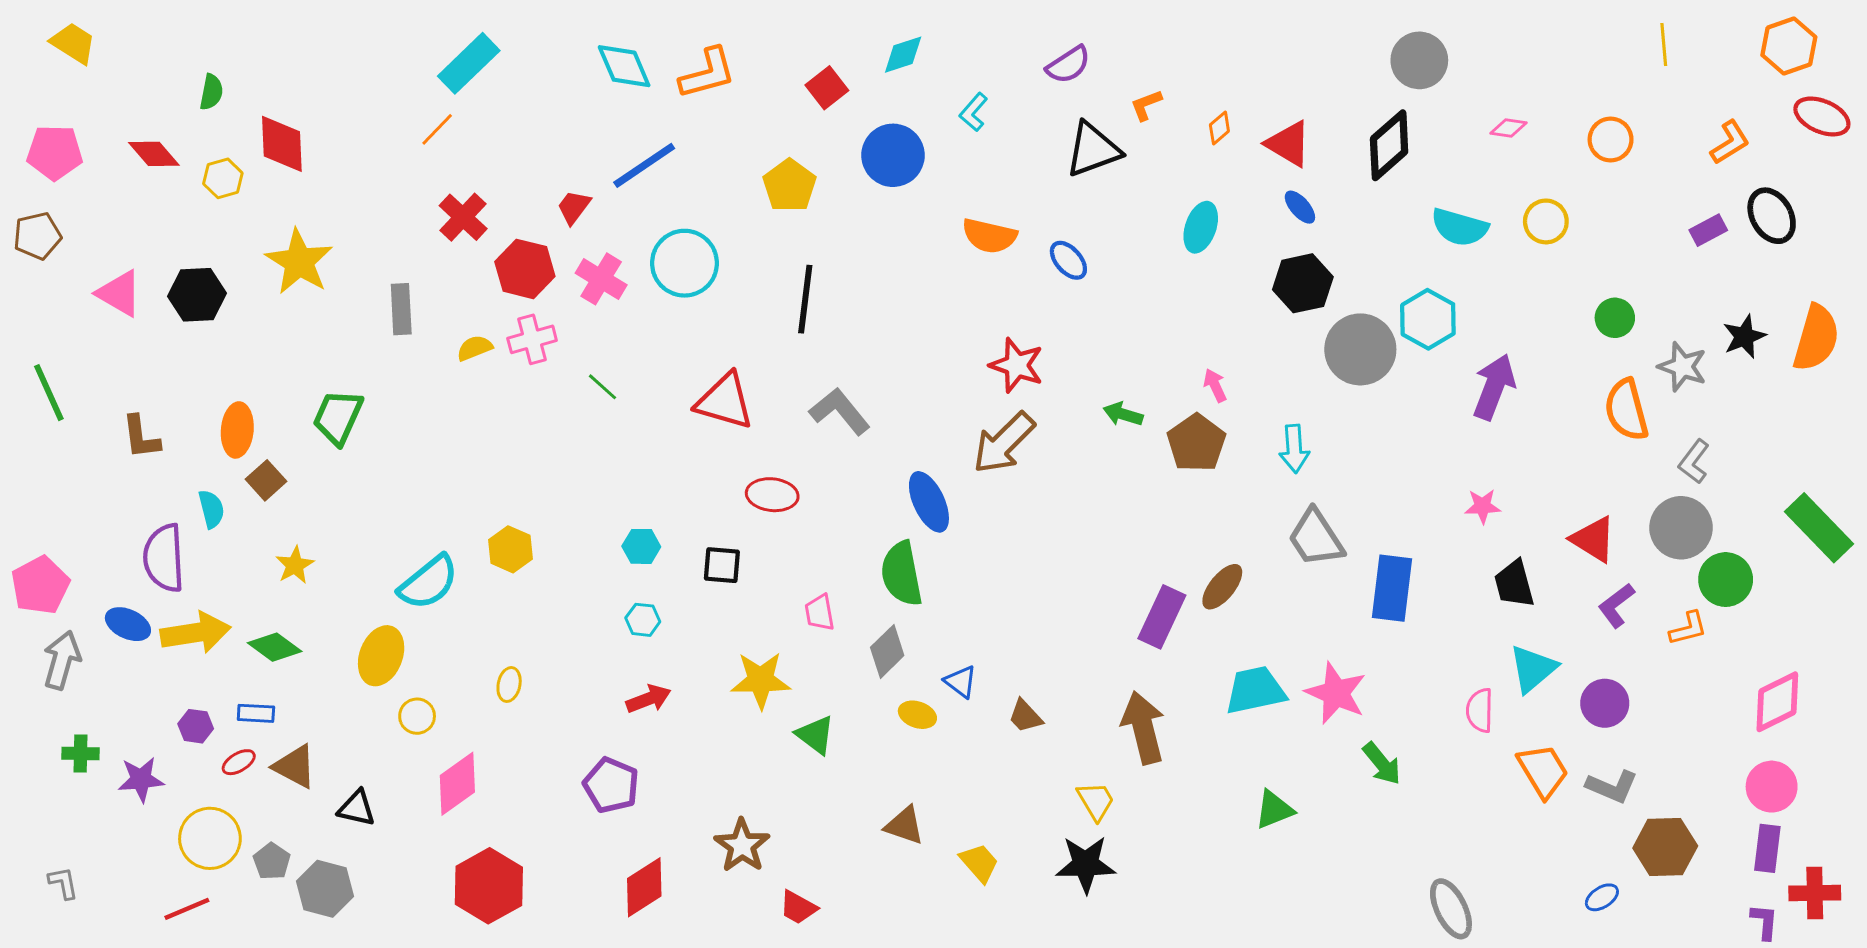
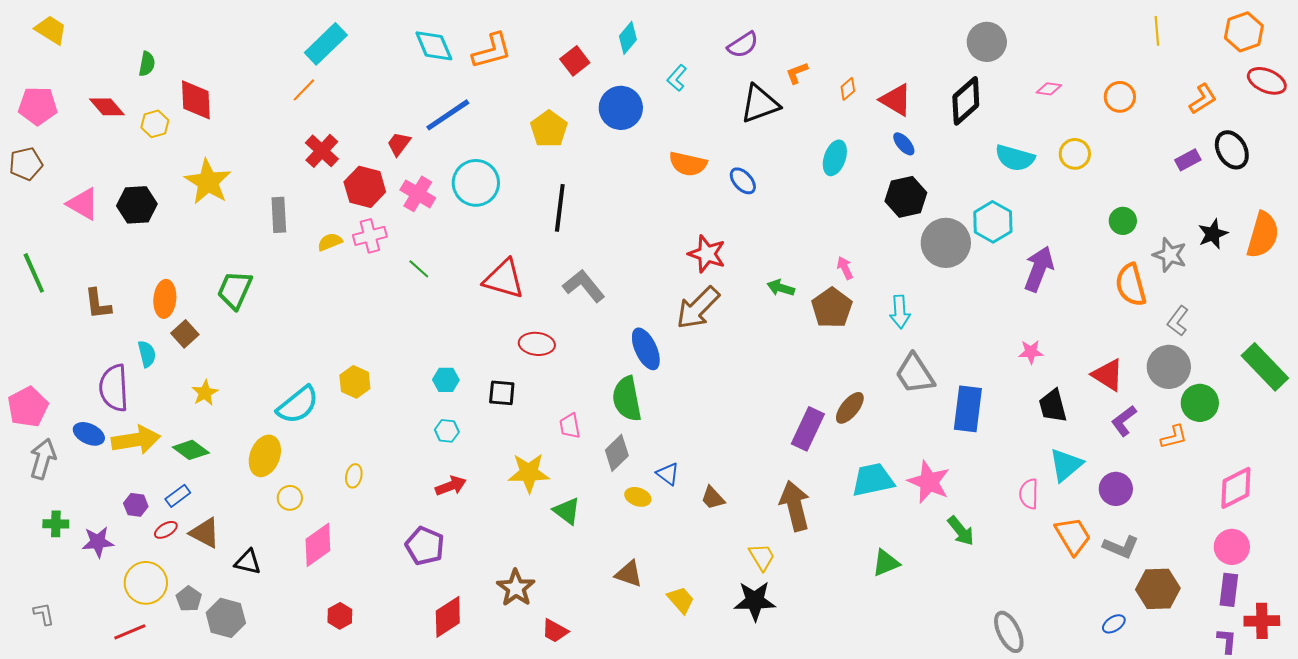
cyan diamond: (903, 55) -> (628, 38), turned -32
blue rectangle: (256, 713) -> (178, 496), turned -40
red hexagon: (489, 886) -> (340, 616), size x0.5

